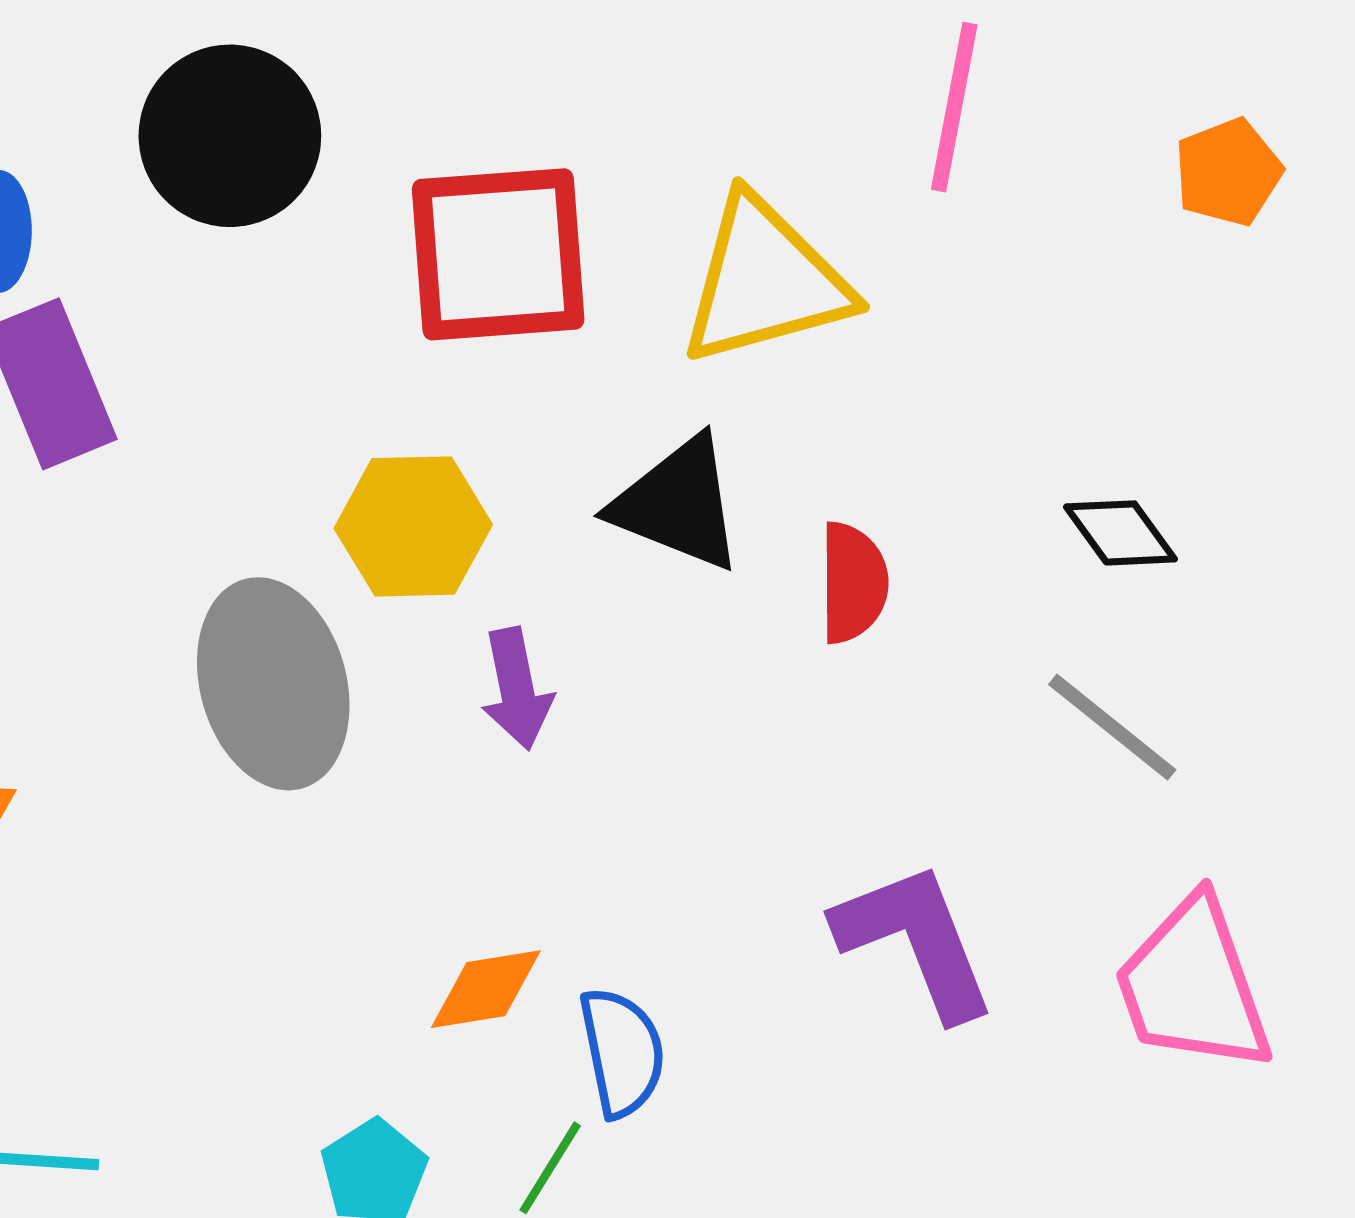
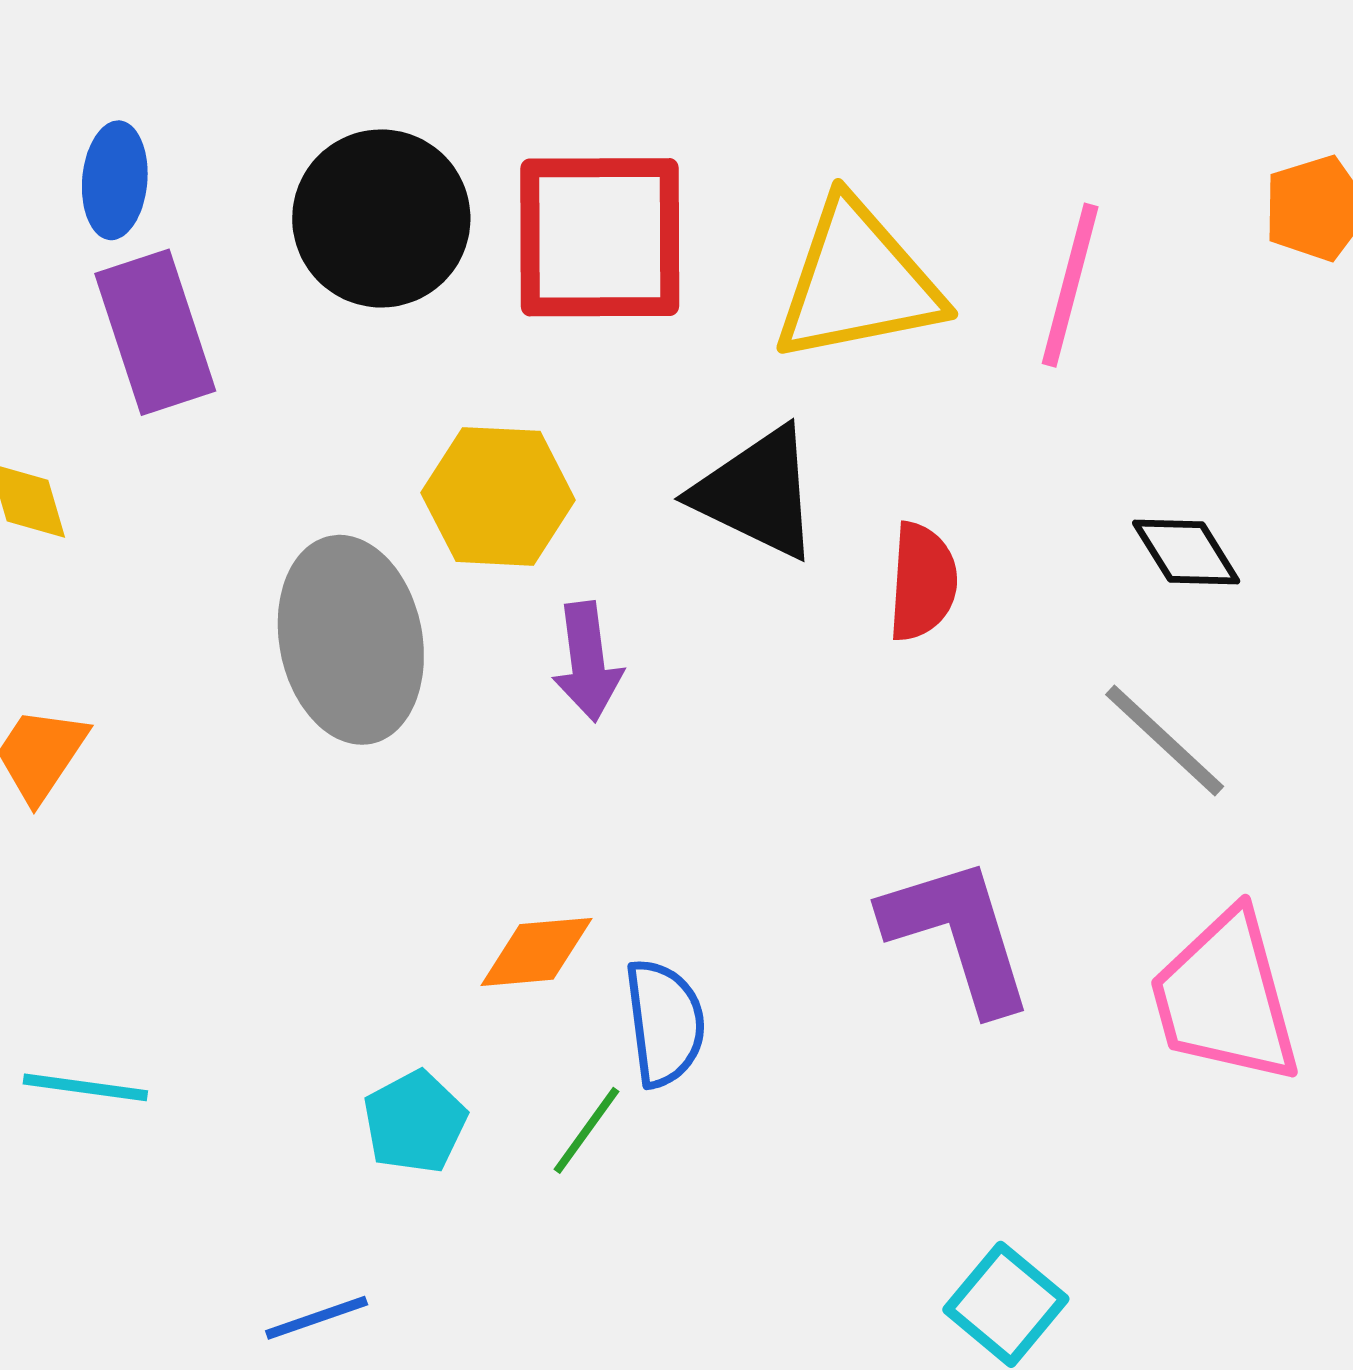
pink line: (954, 107) -> (1070, 285), moved
black circle: (230, 136) -> (381, 218), moved

